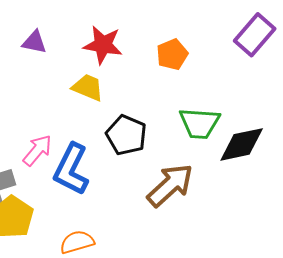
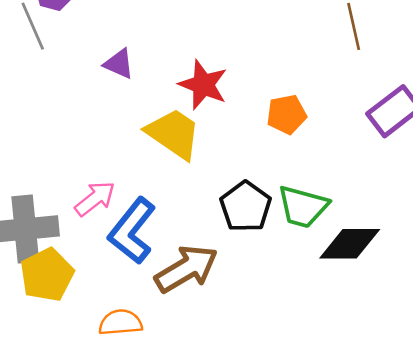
yellow trapezoid: (88, 87) -> (173, 134), size x1.4
black pentagon: (126, 135) -> (246, 207), moved
brown arrow: (170, 185) -> (186, 269), moved

